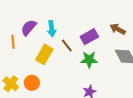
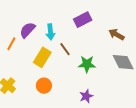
purple rectangle: (89, 37) -> (83, 20), moved
orange line: (13, 42) -> (11, 44), turned 32
orange circle: (32, 83) -> (44, 86), moved

